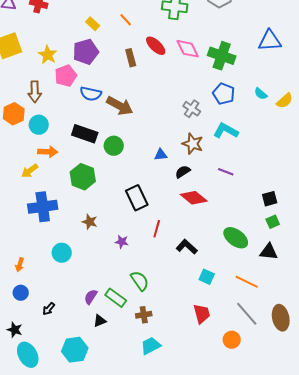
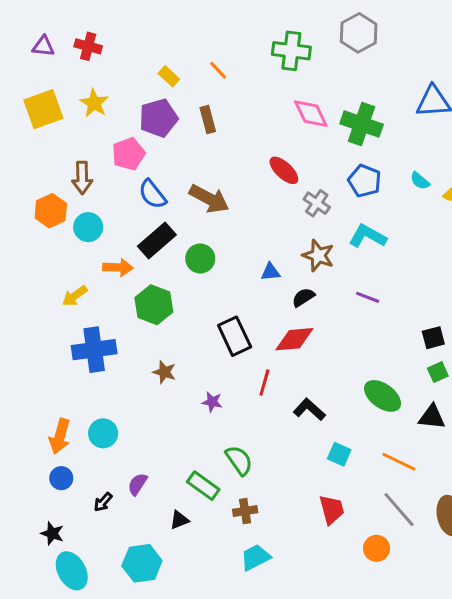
red ellipse: (156, 46) -> (284, 170), moved
yellow star: (48, 55) -> (94, 103), moved
brown rectangle: (131, 58) -> (208, 120), moved
blue semicircle: (91, 94) -> (152, 194), moved, turned 40
black rectangle: (85, 134) -> (157, 241), turned -60
orange arrow: (48, 152) -> (118, 267), moved
red diamond: (194, 198) -> (294, 339), moved, turned -44
cyan circle: (62, 253) -> (103, 433), moved
orange arrow: (20, 265) -> (60, 436), size x1.6
purple semicircle: (91, 297) -> (137, 484), moved

